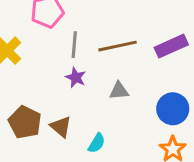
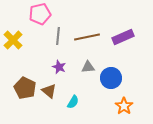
purple star: (76, 77) -> (59, 67), moved
blue circle: (173, 109) -> (111, 78), moved

